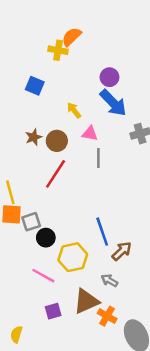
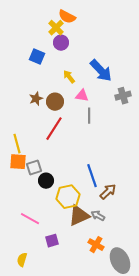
orange semicircle: (72, 37) -> (67, 17), turned -108
yellow cross: (58, 50) -> (56, 28), turned 35
purple circle: (109, 77) -> (61, 43), moved
pink line: (43, 276) -> (30, 219), moved
brown triangle: (86, 301) -> (79, 216), moved

